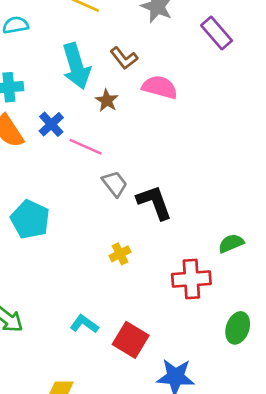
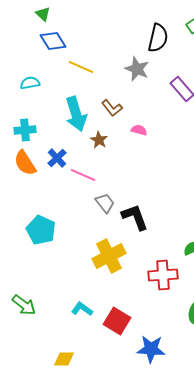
pink semicircle: (160, 87) -> (139, 130), size x0.6
yellow cross: (120, 254) -> (109, 256), size x2.0

